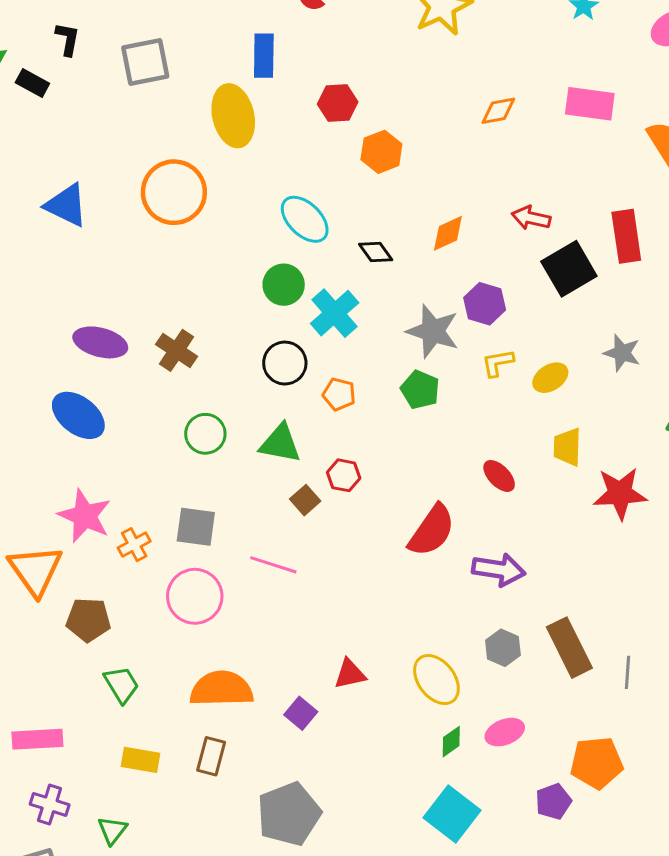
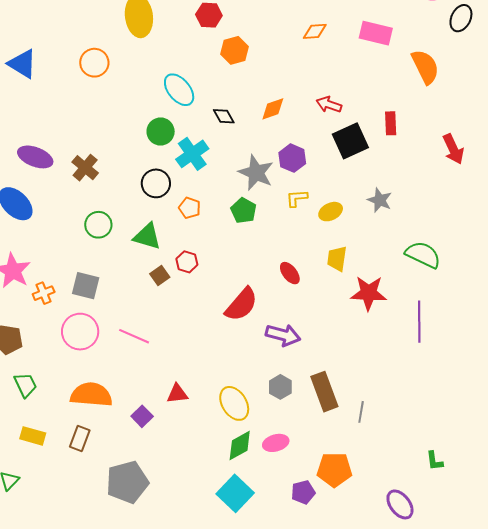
orange circle: (174, 192) -> (94, 63), size x0.7
red rectangle: (626, 236) -> (391, 123), size x0.7
pink line: (273, 565) -> (134, 336), moved
green diamond: (451, 742) -> (240, 445), size x1.5

